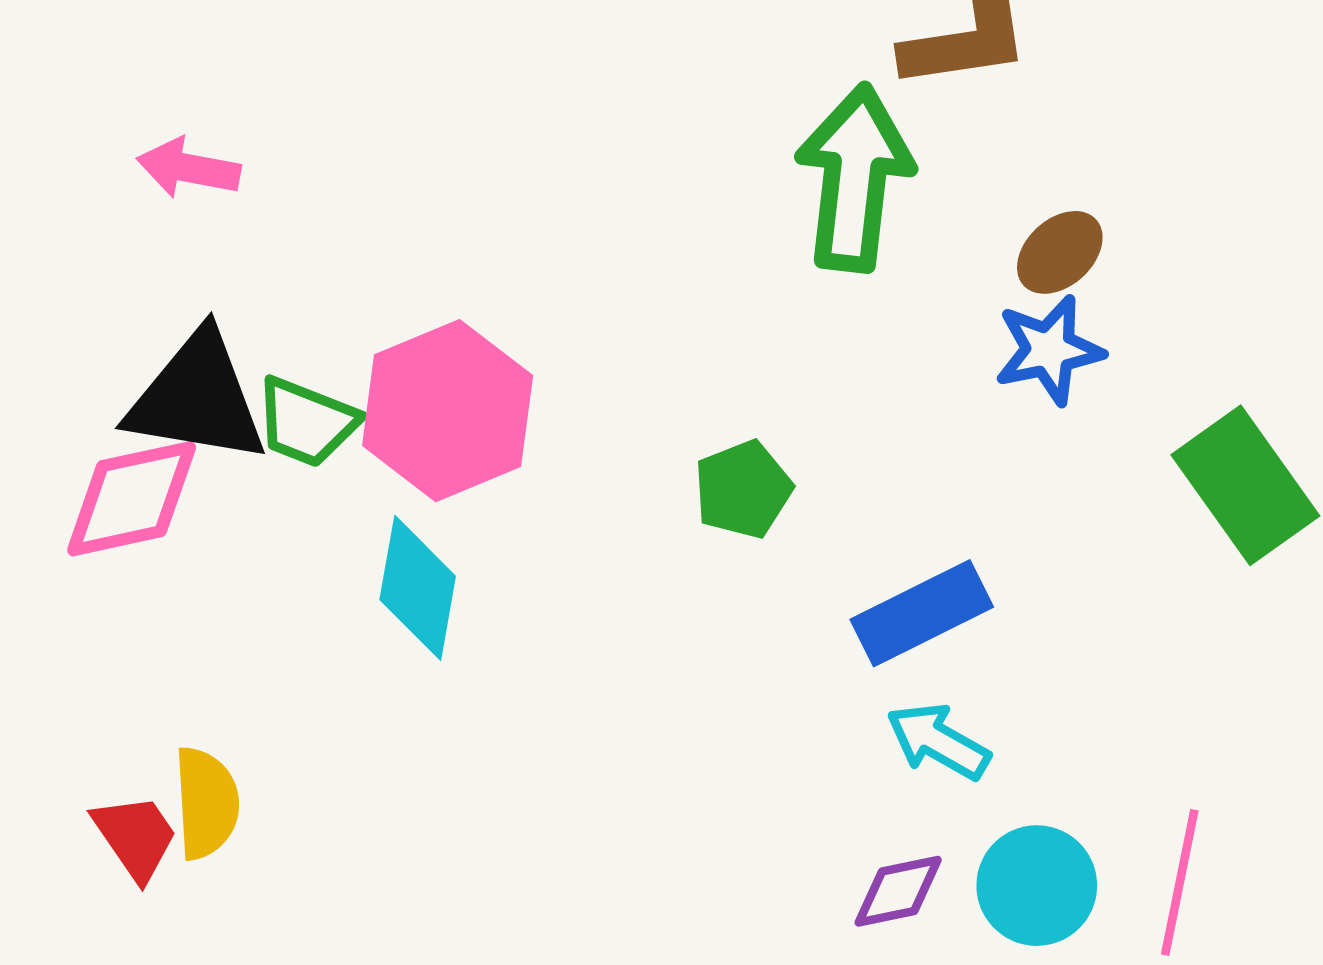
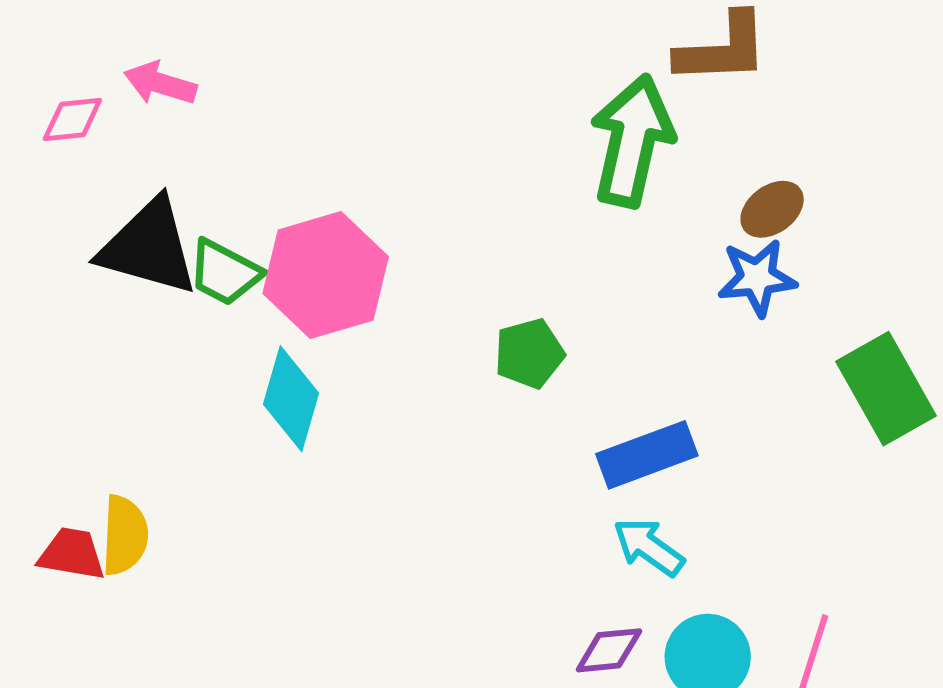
pink diamond: (132, 499) -> (72, 119), moved, size x0.6
red trapezoid: (135, 837) -> (72, 554), turned -52

